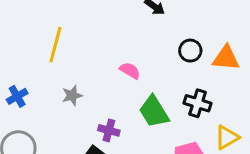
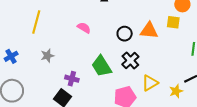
black circle: (190, 51) -> (125, 34), moved
pink semicircle: (130, 71) -> (84, 28), moved
black cross: (198, 103) -> (130, 61), turned 30

